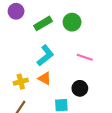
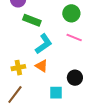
green rectangle: (43, 23) -> (32, 20), moved, turned 48
pink line: (85, 57) -> (74, 38), moved

